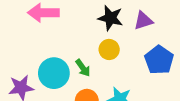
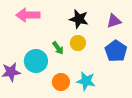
purple triangle: (143, 21) -> (114, 21), moved
green arrow: (83, 68) -> (58, 48), moved

